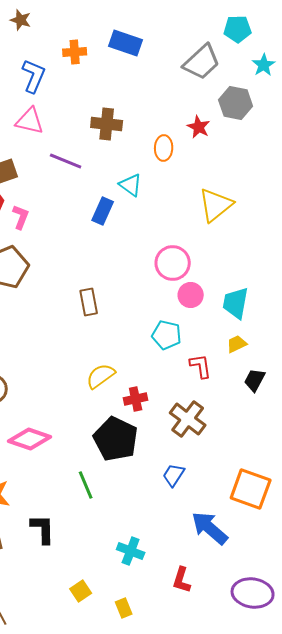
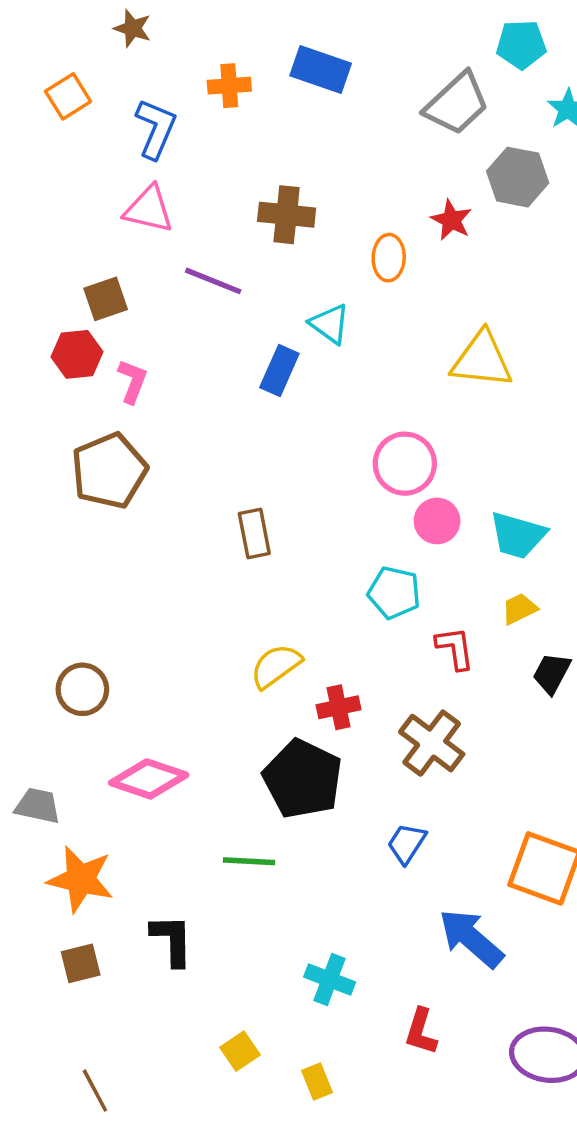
yellow triangle: (216, 205) -> (482, 360), turned 45
cyan trapezoid: (236, 303) -> (518, 535), turned -84
green line: (86, 485) -> (249, 861), turned -64

